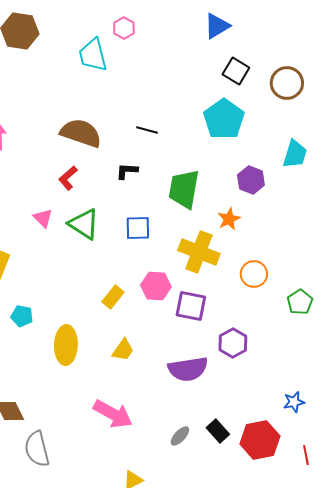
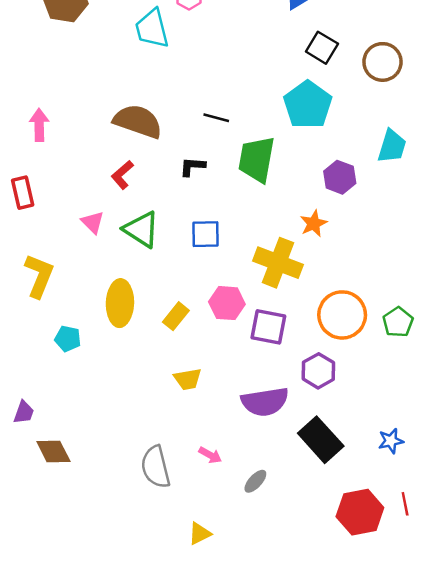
green trapezoid: (184, 189) -> (257, 159), moved
orange circle: (254, 274) -> (342, 315), moved, size x1.5
yellow ellipse: (66, 345) -> (120, 303), moved
yellow trapezoid: (123, 350) -> (188, 379), turned 45
pink arrow: (113, 414) -> (210, 455), moved, size x0.5
black rectangle: (218, 431) -> (321, 440), moved, size x1.6
red hexagon: (260, 440) -> (360, 512), moved
gray semicircle: (37, 449) -> (156, 467), moved

